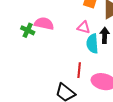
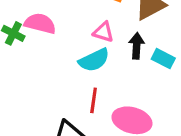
cyan semicircle: (92, 44) -> (94, 60), moved, turned -114

